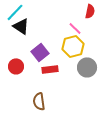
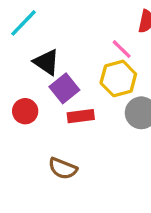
black triangle: (21, 26) -> (46, 62), moved
brown semicircle: (39, 101) -> (63, 168), turned -60

